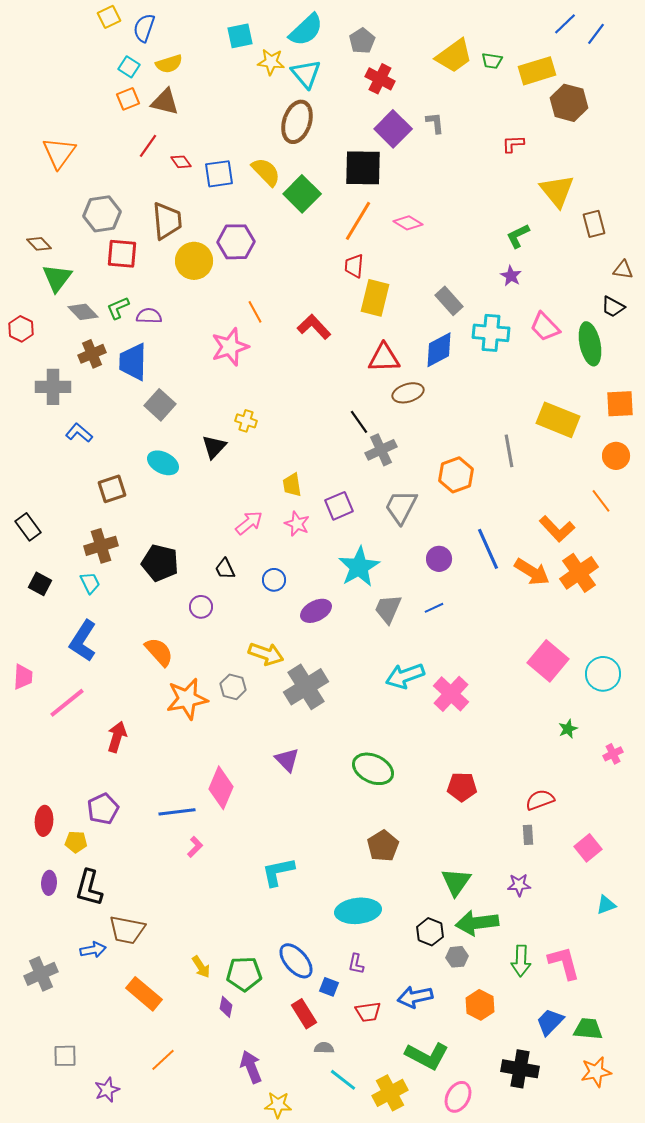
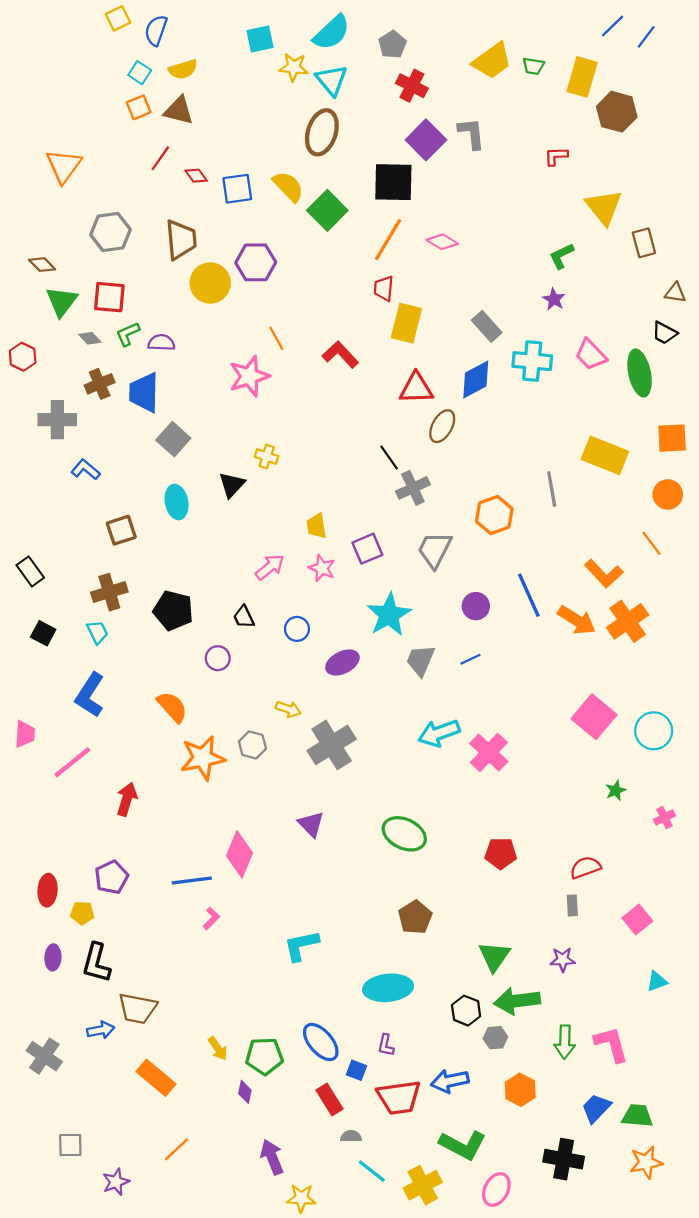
yellow rectangle: (537, 71) -> (582, 77), turned -57
gray L-shape: (435, 123) -> (471, 133), size x1.4
red square: (122, 254) -> (109, 297), moved
gray diamond: (83, 312) -> (90, 338), size x0.7
brown ellipse: (408, 393) -> (442, 426), turned -44
cyan ellipse: (163, 463) -> (177, 502), turned 52
yellow arrow: (266, 654) -> (288, 709), size x0.7
gray cross: (41, 974) -> (44, 1056), turned -32
red trapezoid: (368, 1012) -> (399, 1097), size x1.6

